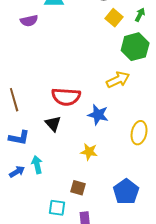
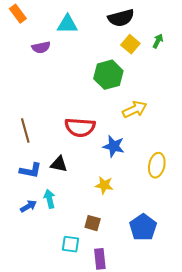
green hexagon: (135, 47) -> (108, 75), moved
black triangle: (53, 124) -> (59, 164), moved, turned -36

